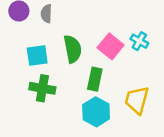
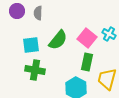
green semicircle: (73, 49) -> (58, 40), turned 50
green rectangle: (95, 79) -> (87, 62), moved

